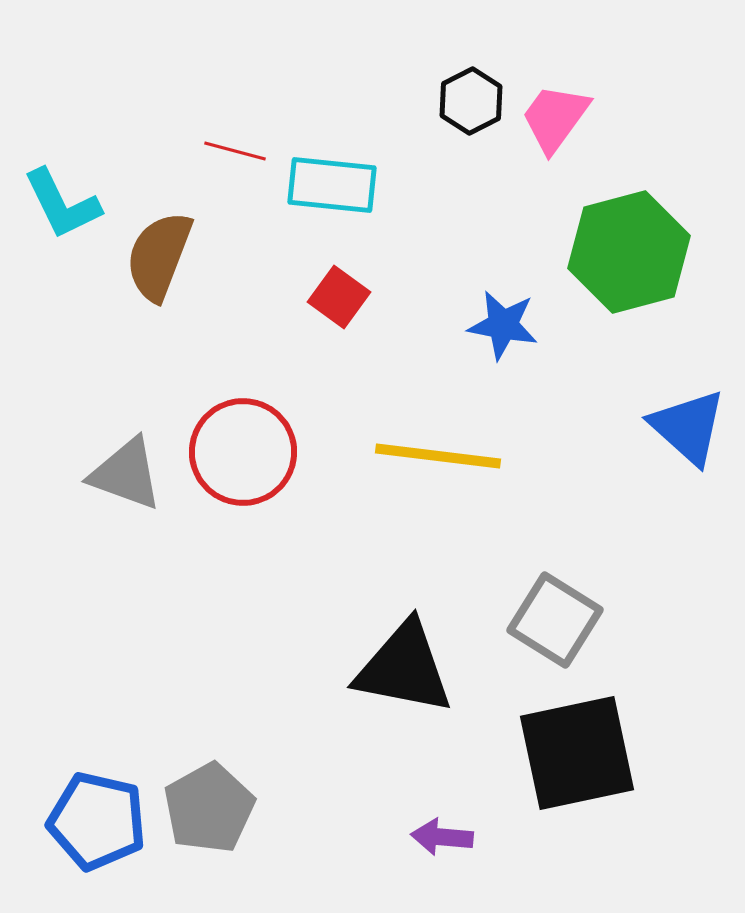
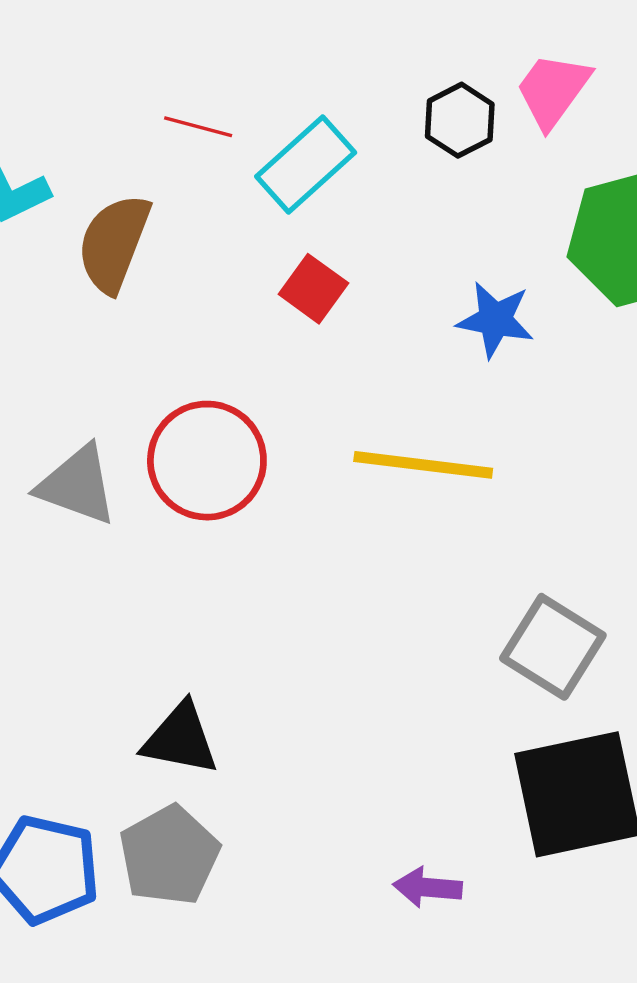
black hexagon: (471, 101) -> (460, 120), moved
cyan rectangle: (332, 185) -> (306, 164), turned -48
black triangle: (404, 668) -> (180, 739), moved, size x0.7

